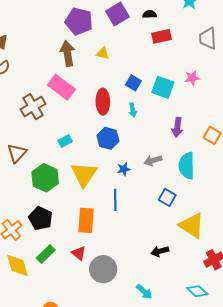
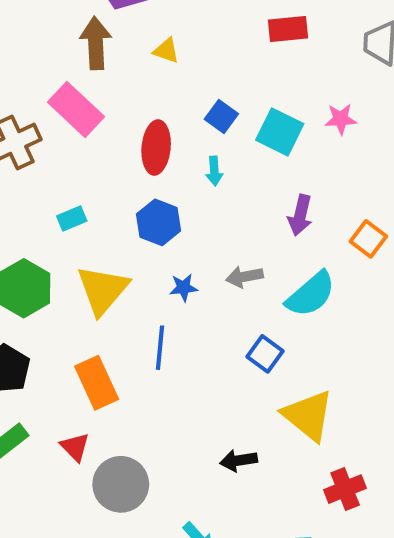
cyan semicircle: (187, 166) -> (311, 294), turned -136
orange rectangle: (86, 220) -> (97, 383), turned -35

